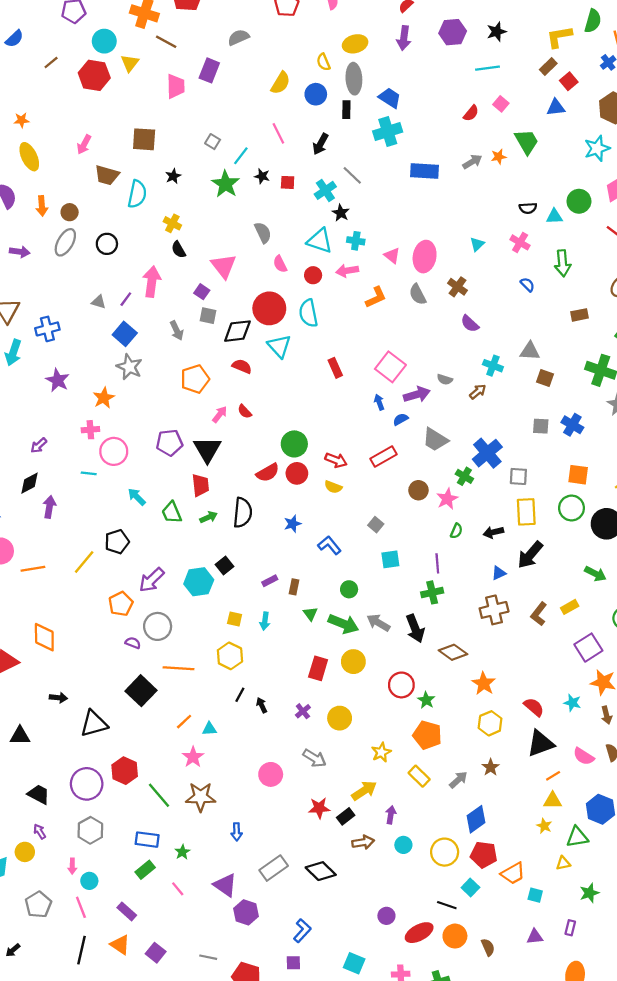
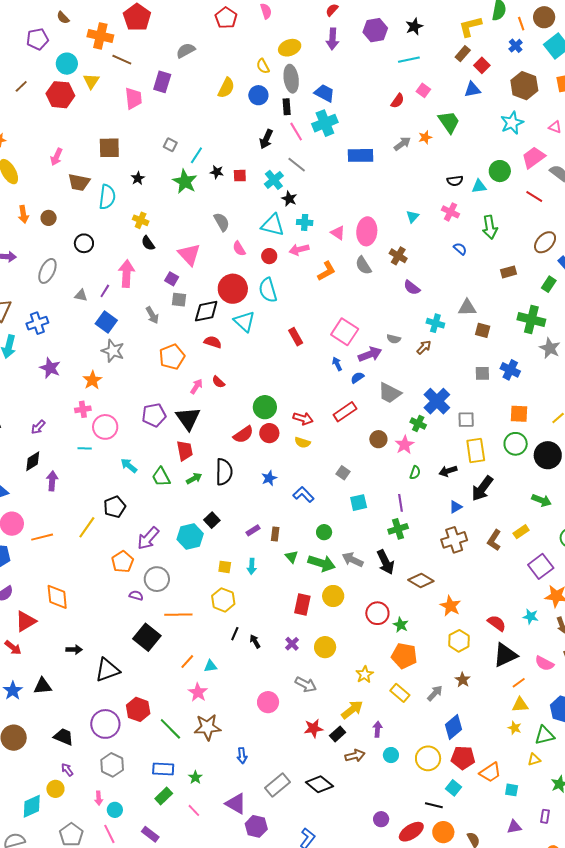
pink line: (278, 133) -> (296, 132), moved
gray ellipse: (65, 242) -> (47, 271), moved

